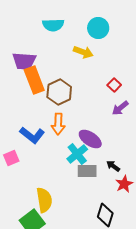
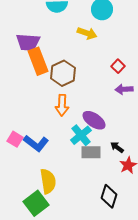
purple arrow: (120, 108) -> (124, 89), turned 36
blue L-shape: (32, 135) -> (36, 143), moved
pink square: (11, 158) -> (15, 139), turned -35

